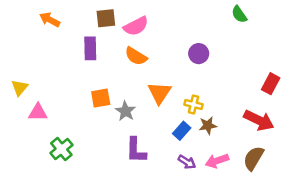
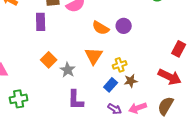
orange semicircle: (136, 56) -> (101, 28), moved
orange square: (101, 98) -> (49, 60), turned -35
yellow cross: (193, 105) -> (120, 65), turned -32
green cross: (61, 149) -> (19, 99), turned 30

